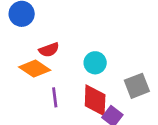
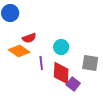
gray square: (137, 86) -> (90, 63), turned 30
purple line: (55, 97) -> (41, 63), moved

